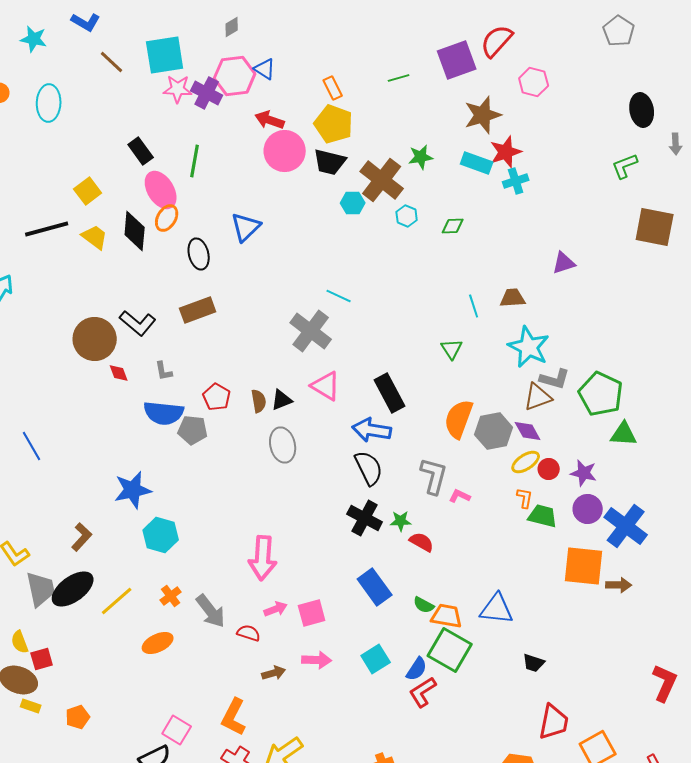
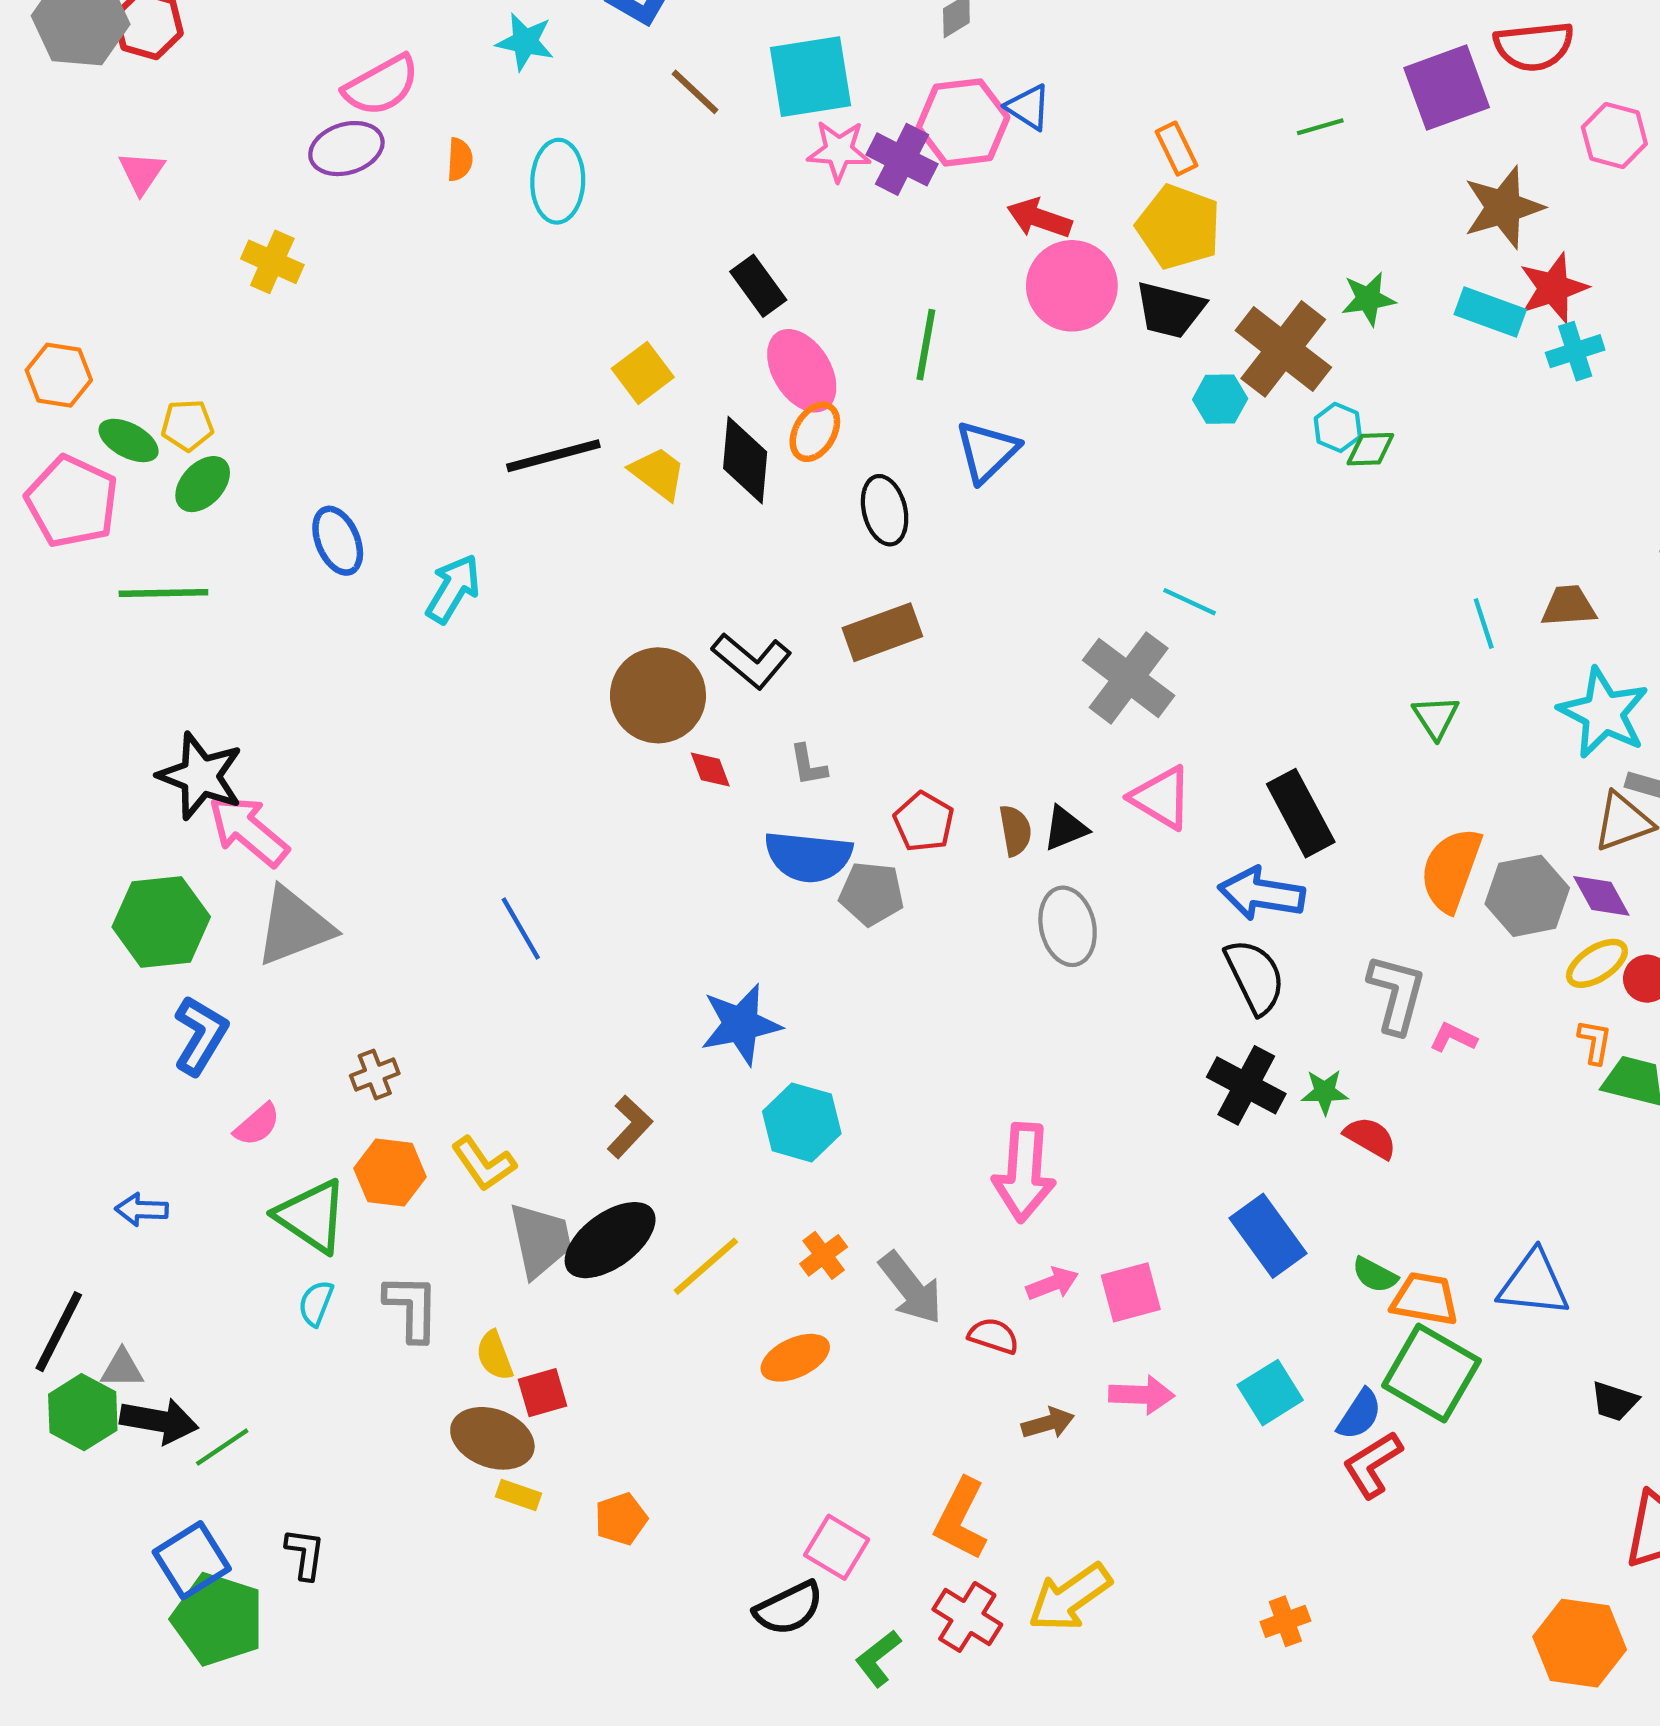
red semicircle: (497, 41) -> (1534, 46), turned -138
green line: (195, 161) -> (926, 345), moved
green diamond: (453, 226) -> (1370, 449), moved

